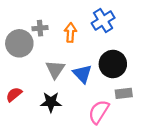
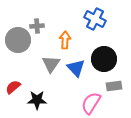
blue cross: (103, 21) -> (95, 19), turned -30
orange arrow: (70, 32) -> (65, 40), moved
black star: (51, 102) -> (37, 100), moved

